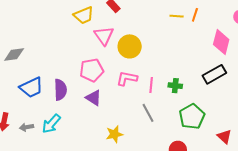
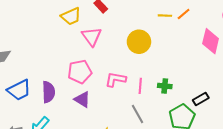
orange line: (195, 15) -> (184, 14), turned 32
yellow circle: (130, 46) -> (139, 42), moved
black rectangle: (214, 74) -> (201, 99), moved, size x0.7

